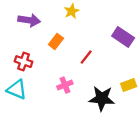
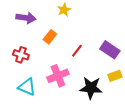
purple rectangle: (123, 37) -> (110, 50), moved
pink cross: (65, 85) -> (58, 76), size x1.5
cyan triangle: (17, 90) -> (27, 87), moved

